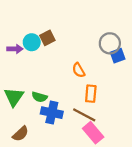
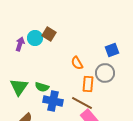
brown square: (47, 38) -> (49, 34), turned -32
gray circle: (110, 43) -> (105, 73), moved
purple arrow: (15, 49) -> (20, 44), turned -72

